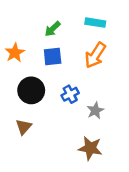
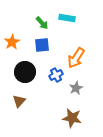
cyan rectangle: (95, 23) -> (67, 18), moved
green arrow: (53, 29) -> (42, 23), turned -88
orange arrow: (95, 55) -> (76, 58), moved

